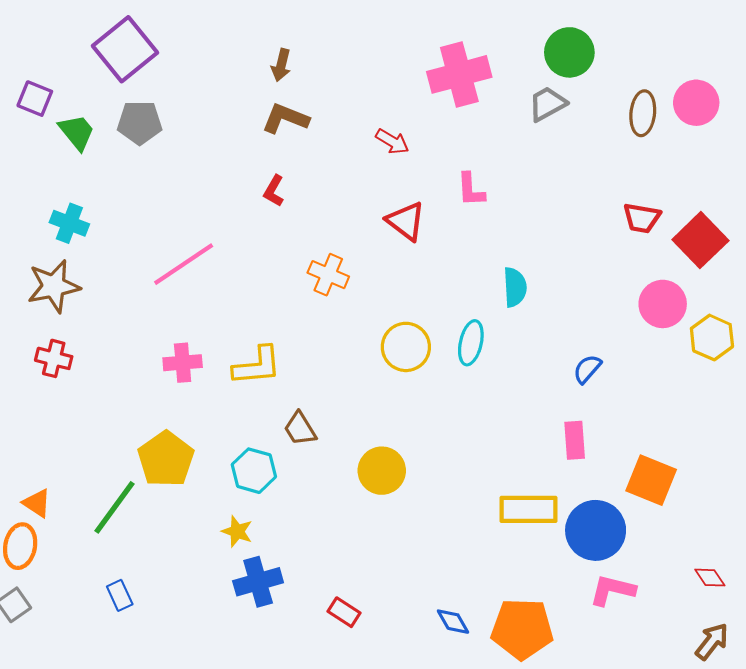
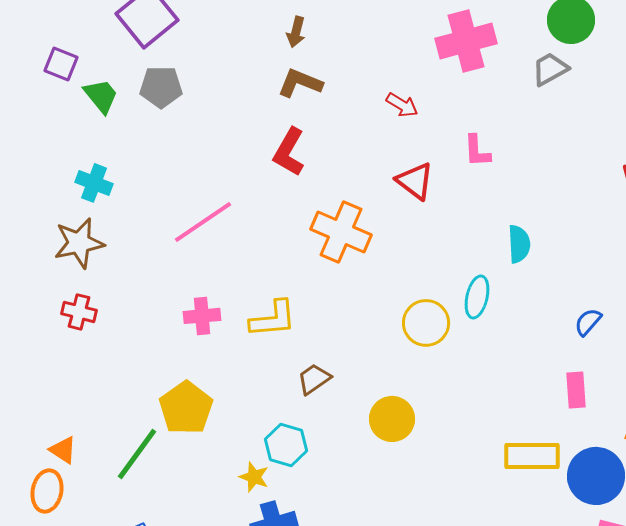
red L-shape: (274, 191) -> (289, 152), size x1.6
orange cross: (328, 275) -> (341, 232), size x1.5
yellow circle: (406, 347) -> (426, 323), moved
brown trapezoid: (300, 429) -> (314, 379), turned 87
cyan hexagon: (254, 471) -> (286, 445), moved

